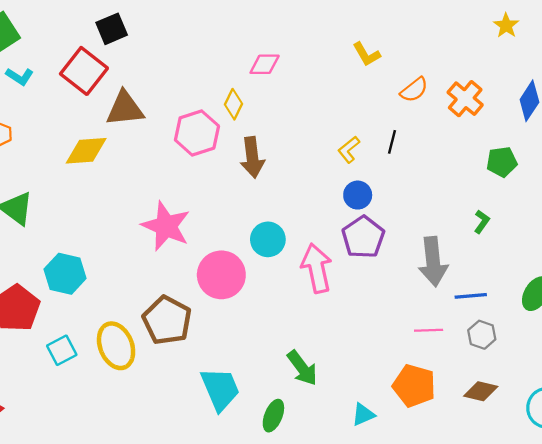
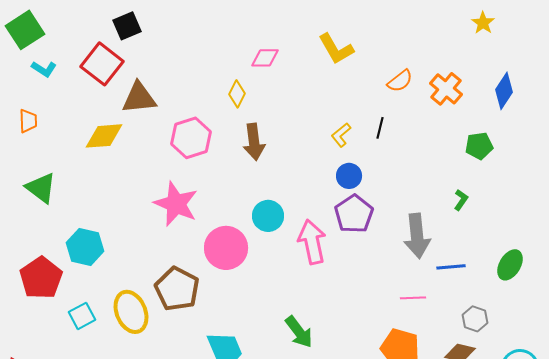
yellow L-shape: (367, 54) -> (336, 49), moved, size x1.4
pink hexagon: (197, 133) -> (191, 138), moved
gray hexagon: (482, 335) -> (475, 319), moved

